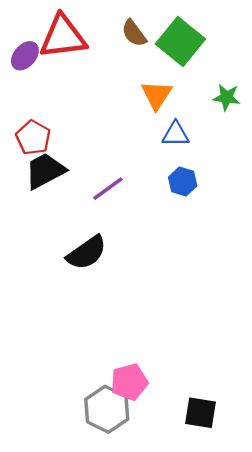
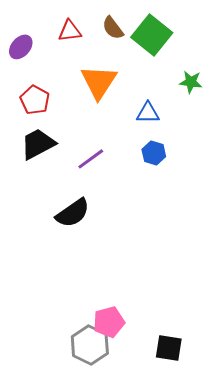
red triangle: (63, 37) -> (70, 31), moved, size x0.6
orange triangle: (157, 95) -> (99, 82), moved, size x1.4
red pentagon: (33, 138) -> (35, 100), moved

